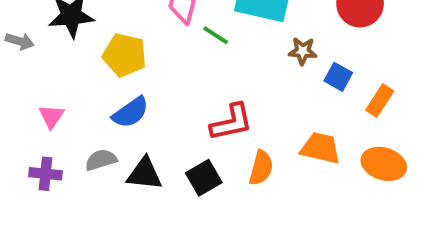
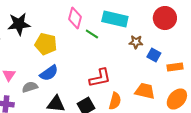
orange rectangle: (380, 101) -> (175, 67), turned 49
gray semicircle: (101, 160) -> (30, 87), moved
orange ellipse: (384, 164) -> (177, 99), turned -65

